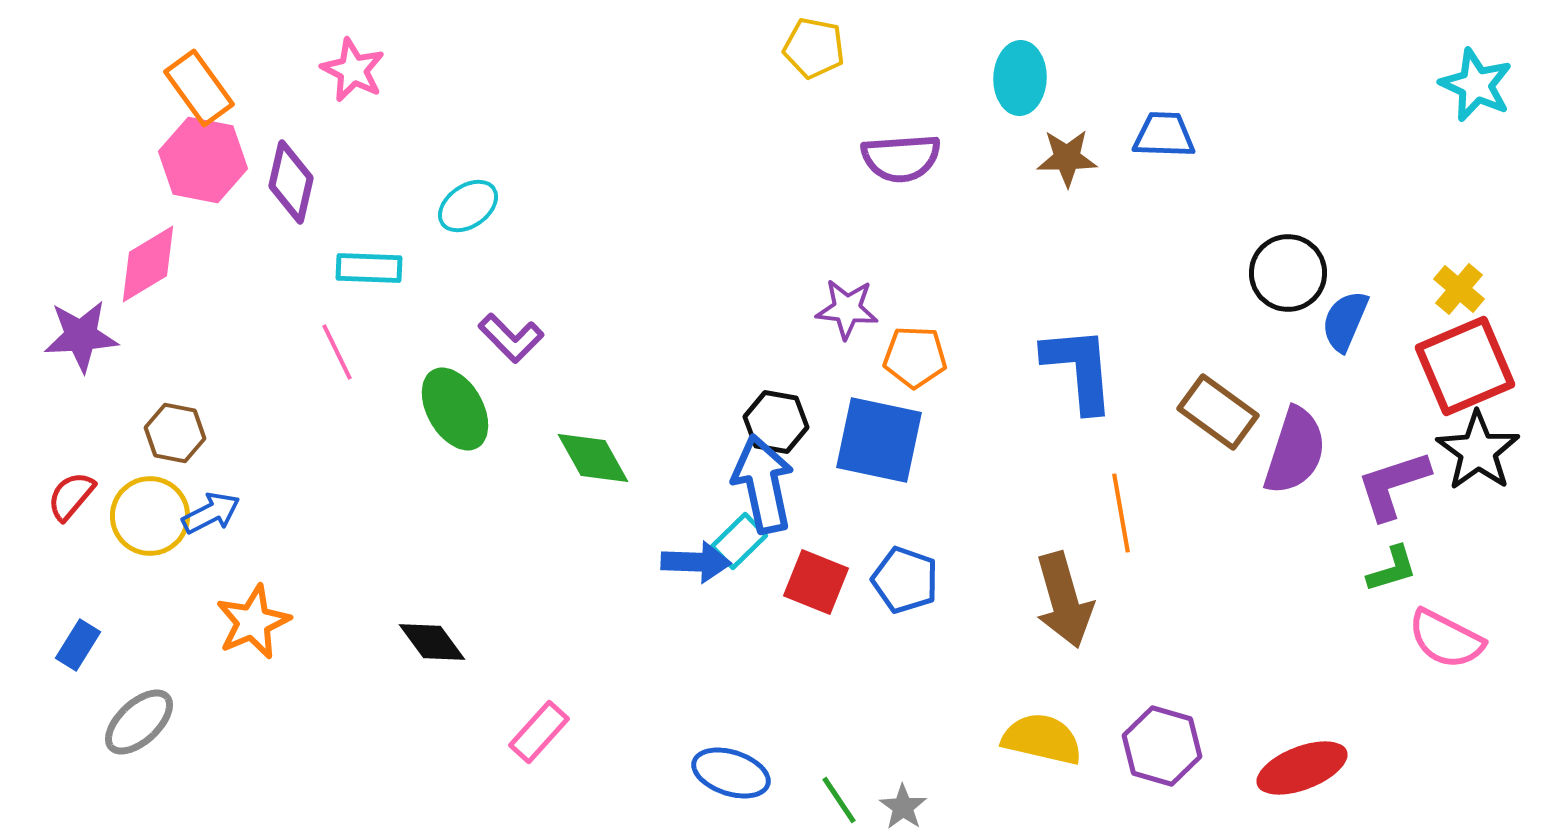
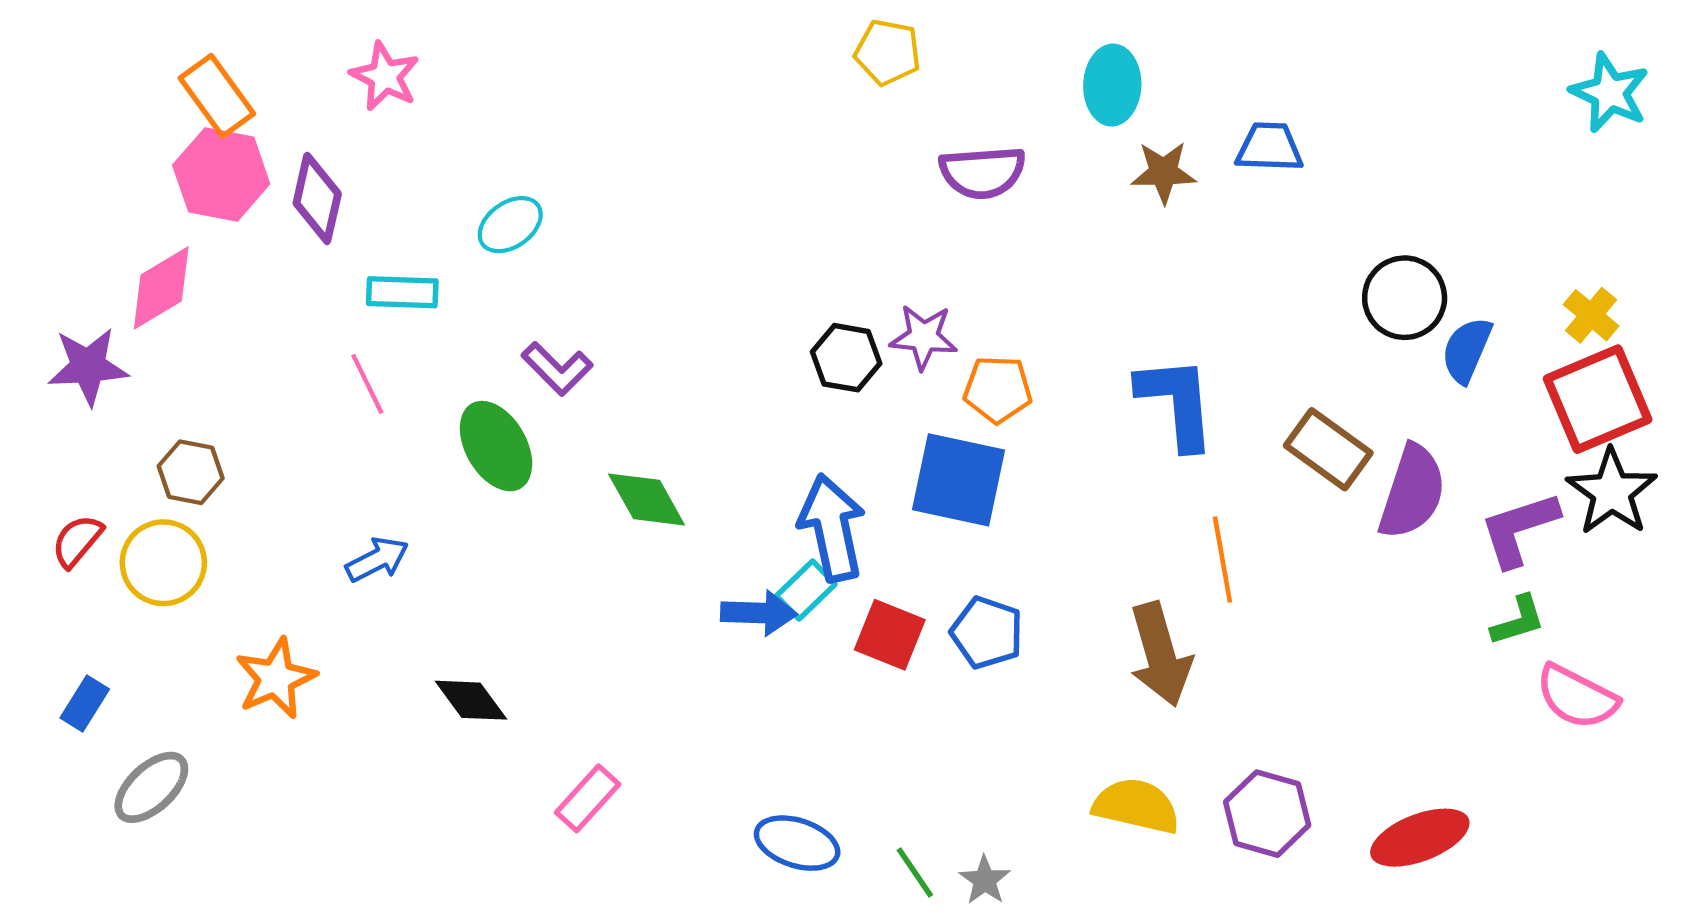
black hexagon: (776, 422) -> (846, 358), moved
blue arrow: (211, 513) -> (377, 559), moved

